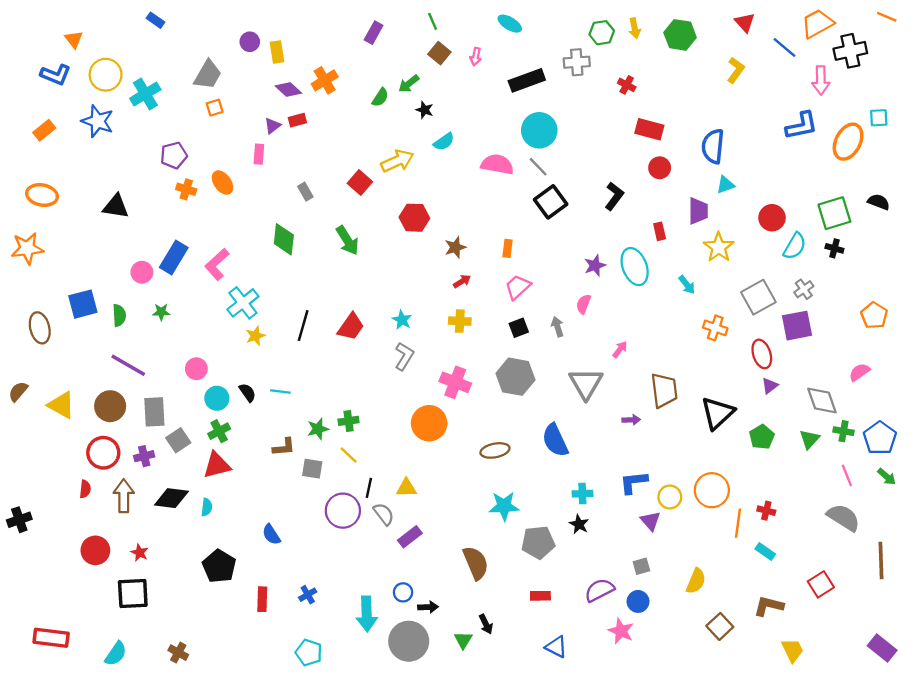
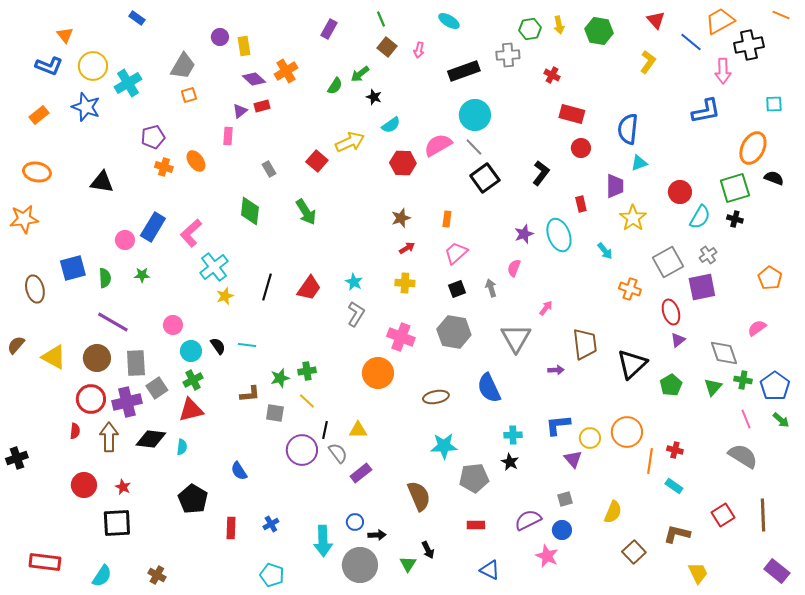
orange ellipse: (848, 142) -> (753, 148), moved
pink semicircle: (497, 164) -> (438, 145), turned -40
red hexagon: (414, 218) -> (403, 163), moved
purple cross: (144, 456) -> (127, 402), size x1.6
brown line: (881, 561) -> (763, 515), moved

